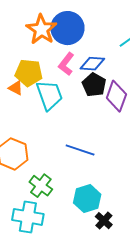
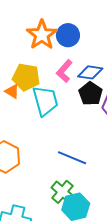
blue circle: (67, 28) -> (68, 35), size x0.7
green cross: (41, 186) -> (62, 192), moved

